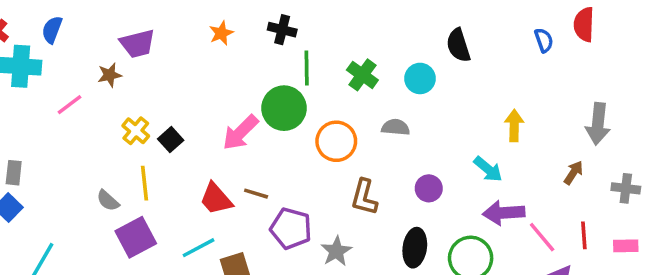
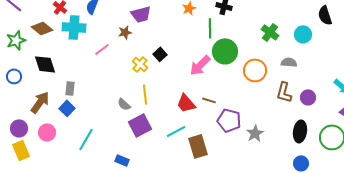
green line: (307, 68) -> (210, 28), moved
black square: (171, 140) -> (160, 54), moved
brown L-shape: (364, 197) -> (284, 92), moved

